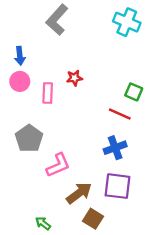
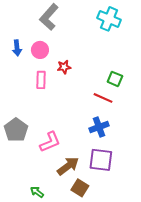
pink circle: (20, 81) -> (40, 50), moved
gray pentagon: (29, 138) -> (16, 130), moved

